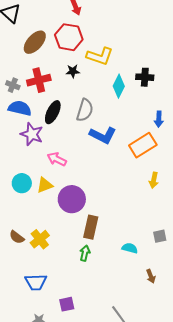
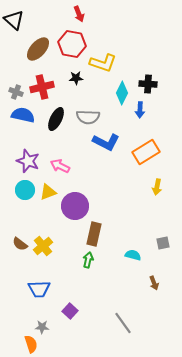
gray semicircle: (85, 110) -> (88, 117), turned 75
blue arrow: (159, 119) -> (140, 110), moved
purple star: (32, 134) -> (28, 161), moved
purple square: (67, 304) -> (70, 311), turned -35

